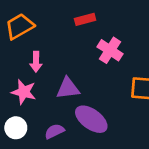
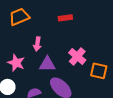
pink cross: (110, 50) -> (77, 56), moved
pink arrow: (36, 62) -> (37, 44), moved

